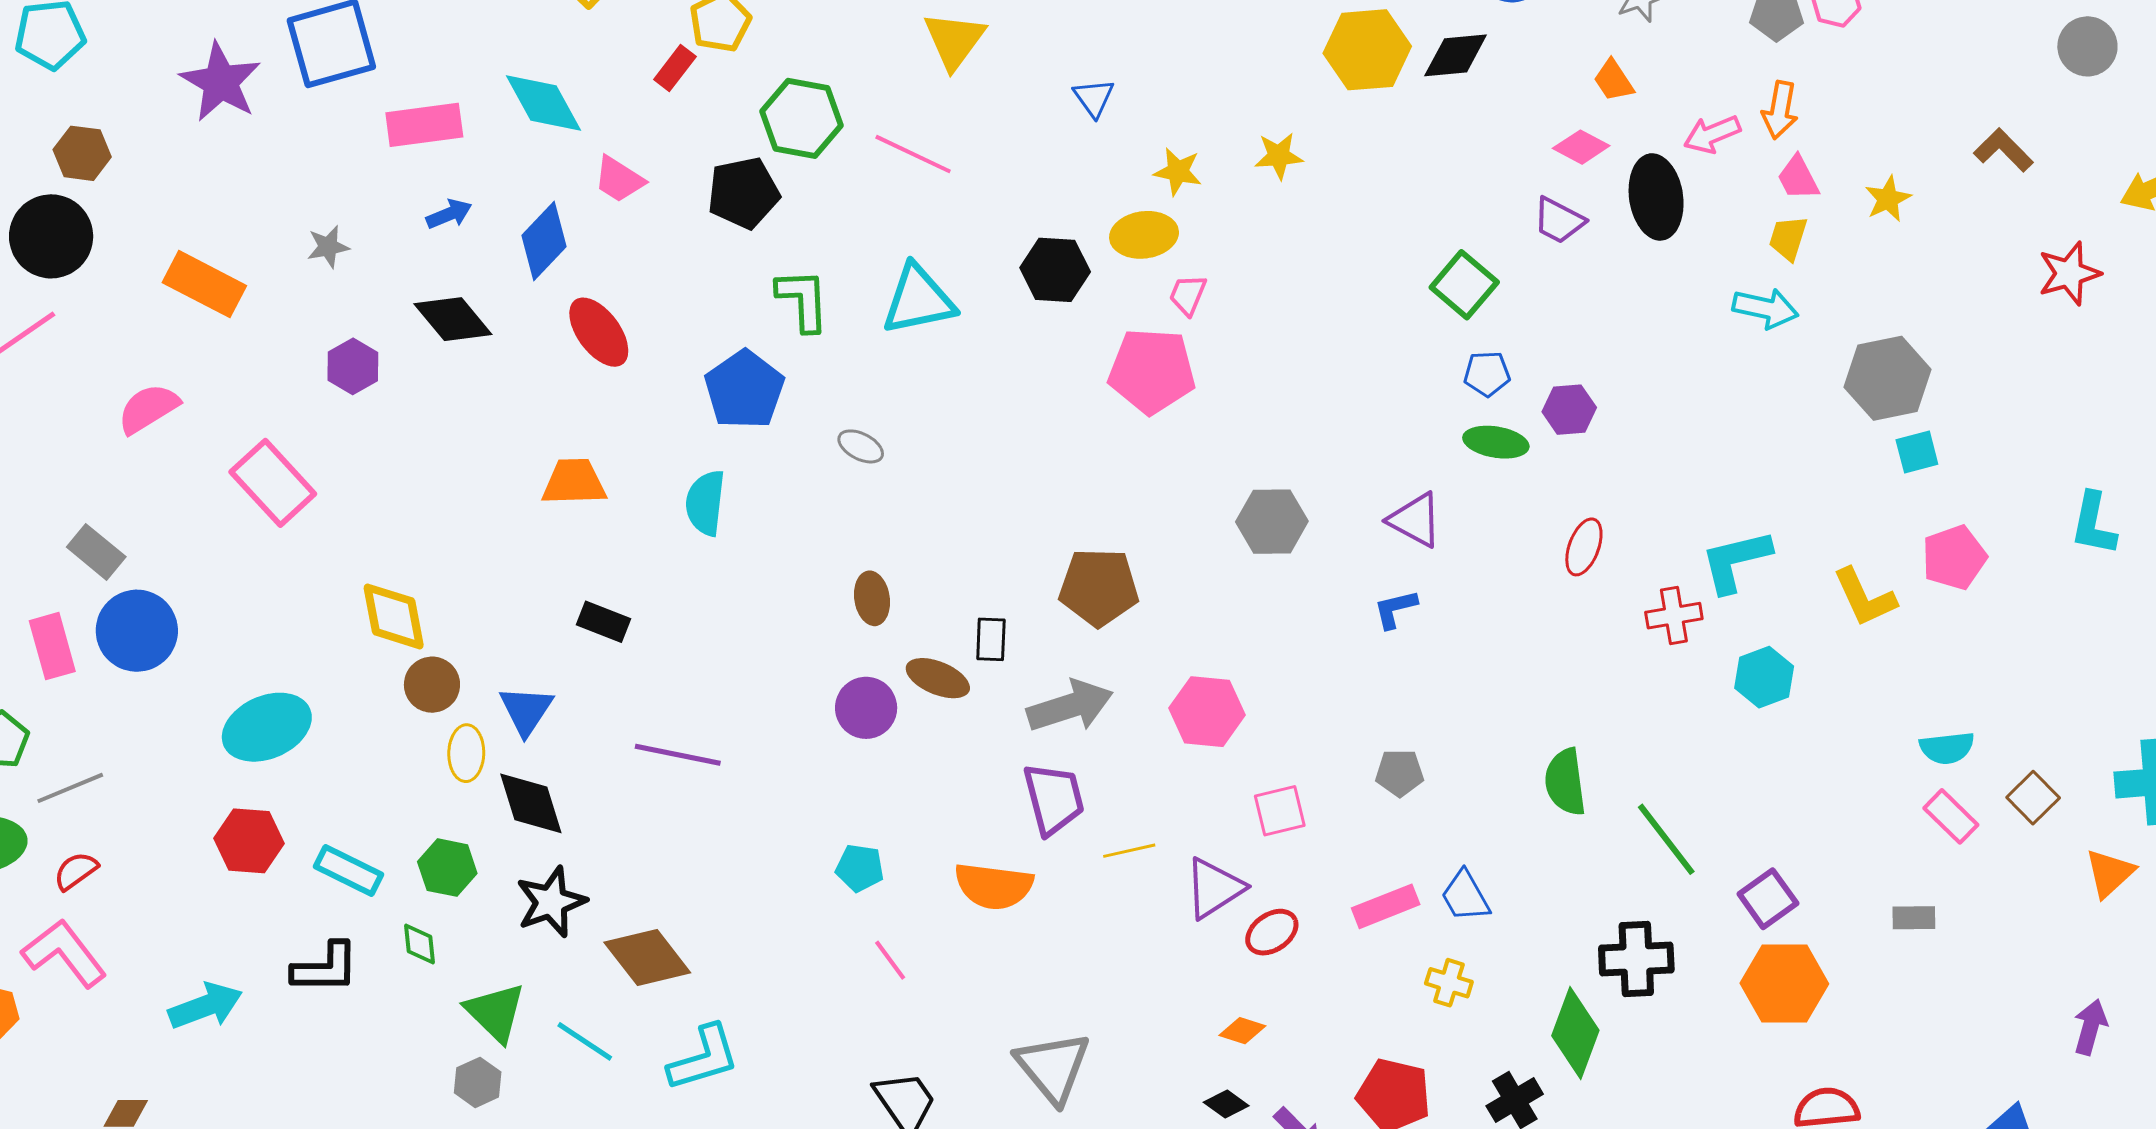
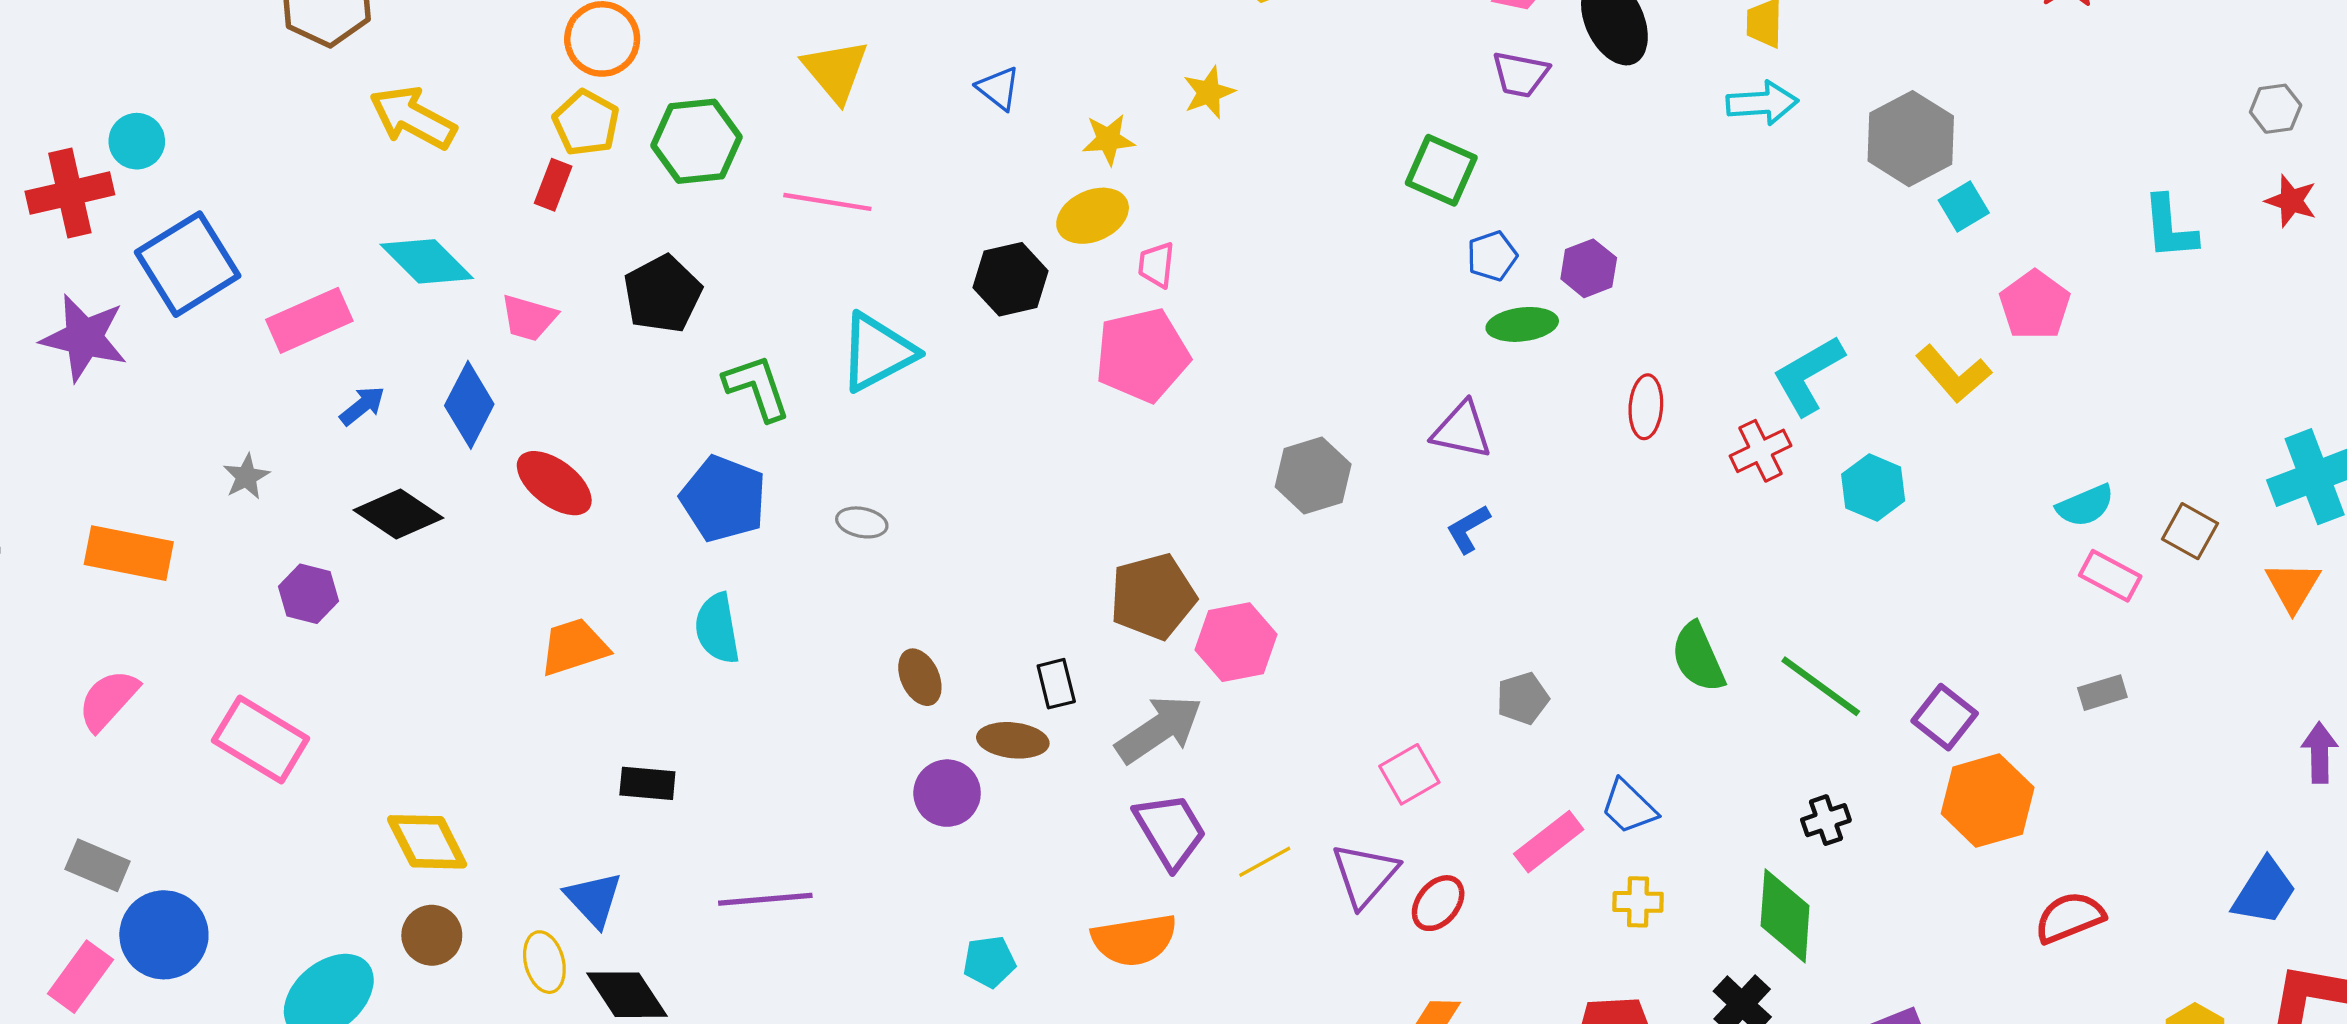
green hexagon: (801, 118) -> (697, 141), moved
pink rectangle: (52, 646) -> (80, 977), turned 68
brown circle: (432, 685) -> (432, 935), moved
pink hexagon: (1207, 712) -> (1236, 642), moved
black cross: (1636, 959) -> (1826, 820), size x0.6

